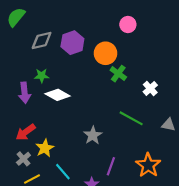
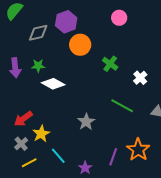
purple hexagon: (72, 43) -> (66, 22), moved
orange circle: (106, 53) -> (80, 45), moved
purple arrow: (25, 93) -> (15, 68), moved
purple line: (111, 166) -> (113, 157), moved

